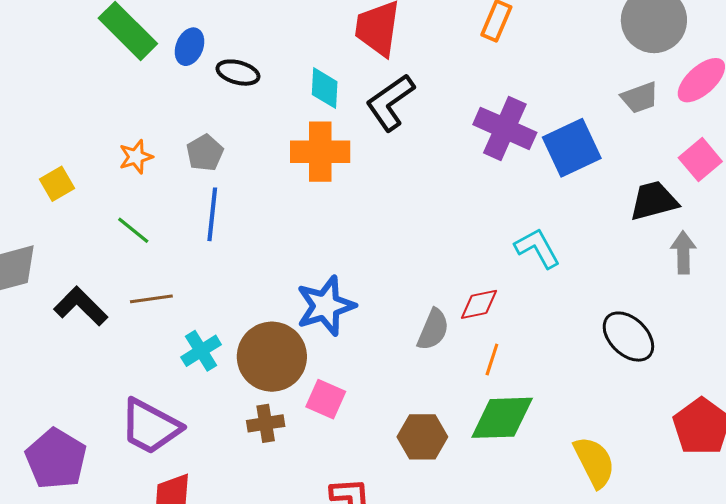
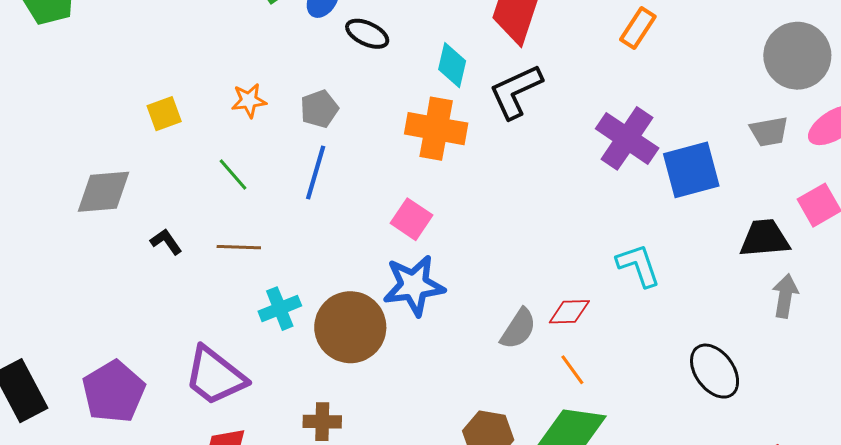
black L-shape: (81, 306) -> (166, 242), size x0.6
orange line: (492, 359) -> (572, 370), turned -64
pink square: (326, 399) -> (412, 219), moved
brown cross: (266, 423) -> (322, 422), moved

